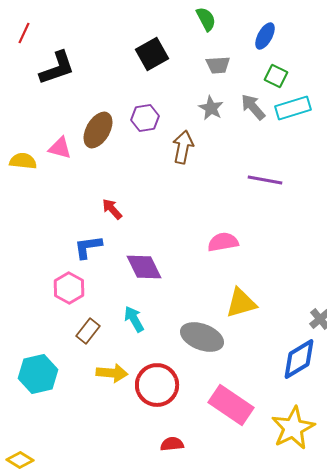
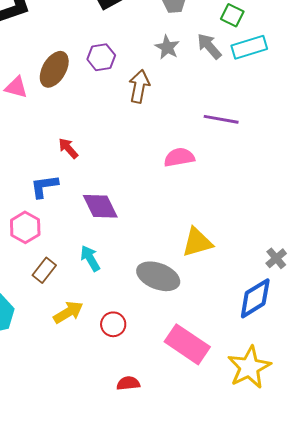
pink semicircle: (223, 242) -> (179, 157), moved
yellow arrow: (112, 373) -> (68, 312), turned -36
red circle: (157, 385) -> (113, 324), size x0.6

